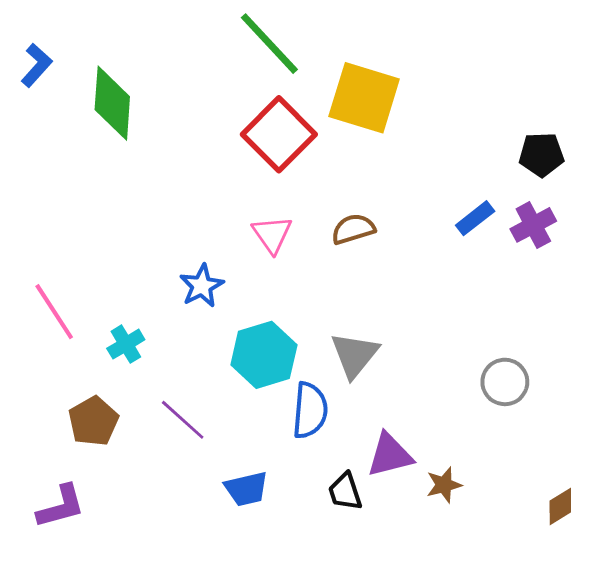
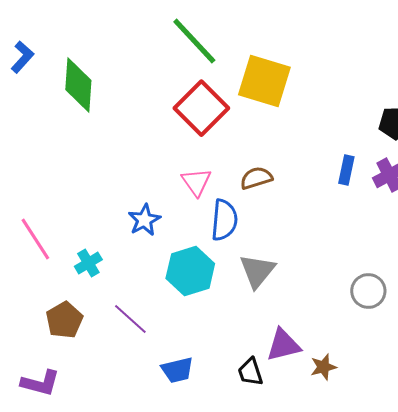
blue rectangle: (475, 218) -> (346, 170), turned -40
blue semicircle: (310, 410) -> (224, 220), moved
purple L-shape: (61, 506) -> (40, 383), turned 30

